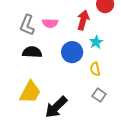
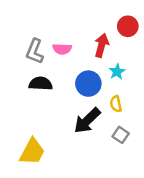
yellow trapezoid: (30, 92) -> (32, 152), moved
black arrow: (56, 107) -> (87, 121), moved

